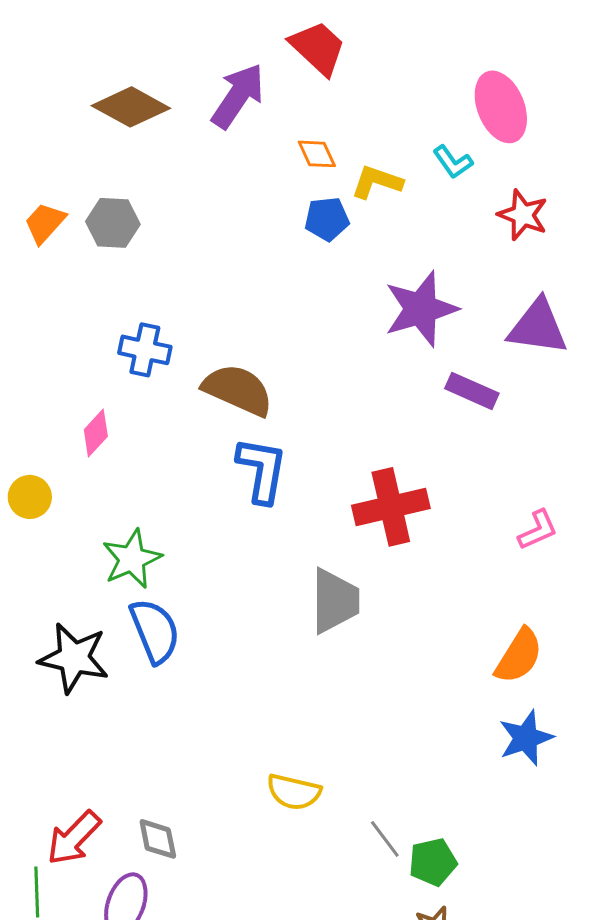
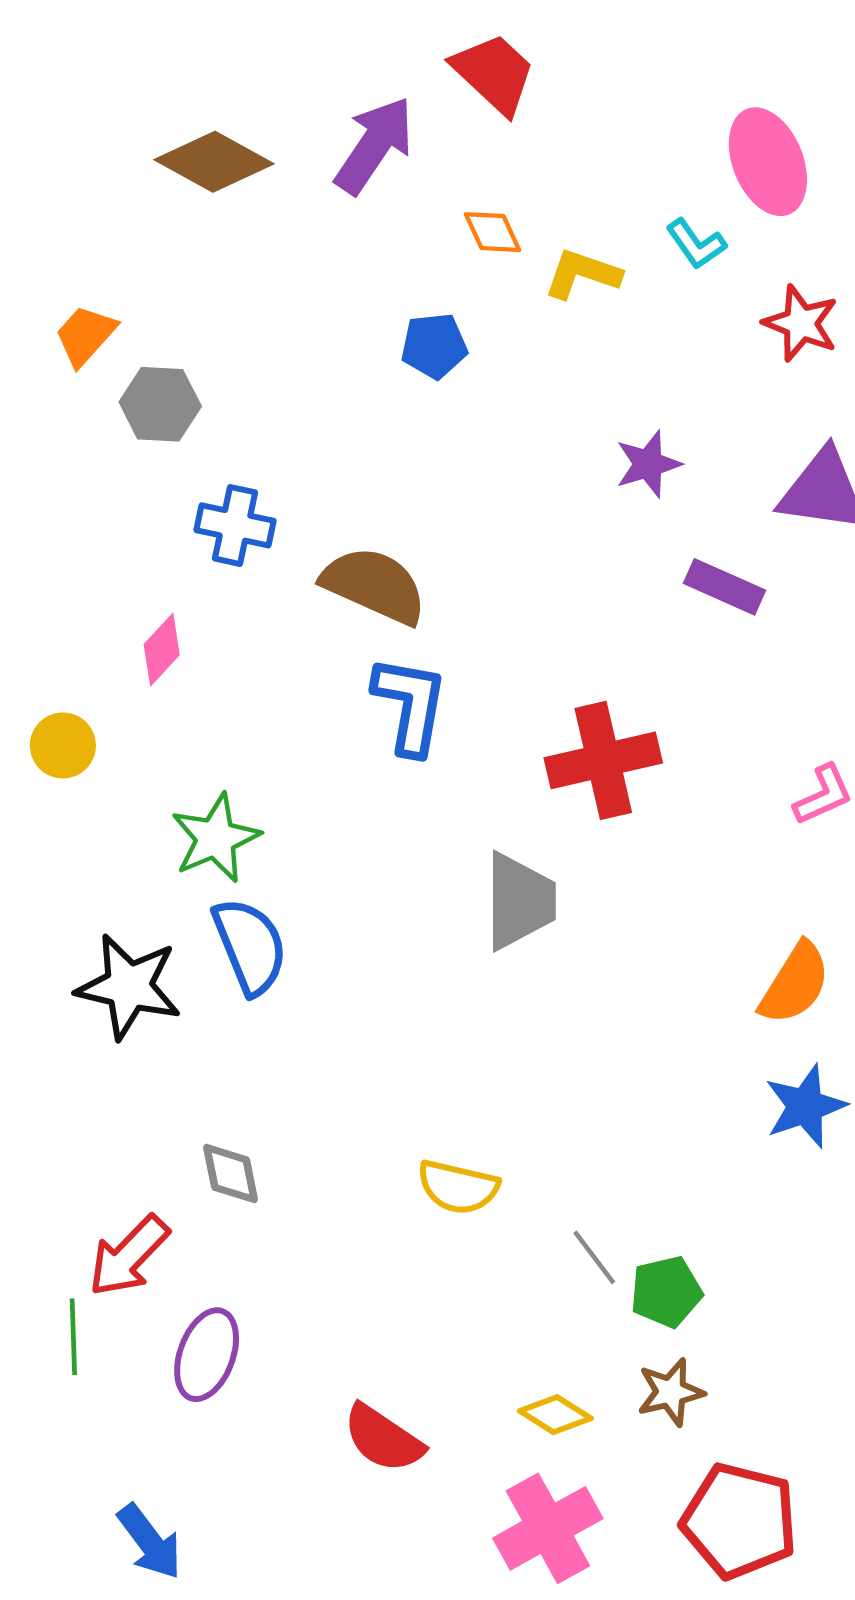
blue pentagon: (327, 219) -> (434, 346), moved
gray hexagon: (113, 223) -> (160, 404), moved
purple star: (421, 309) -> (648, 464), size x0.6
gray diamond: (158, 839) -> (231, 1174), moved

